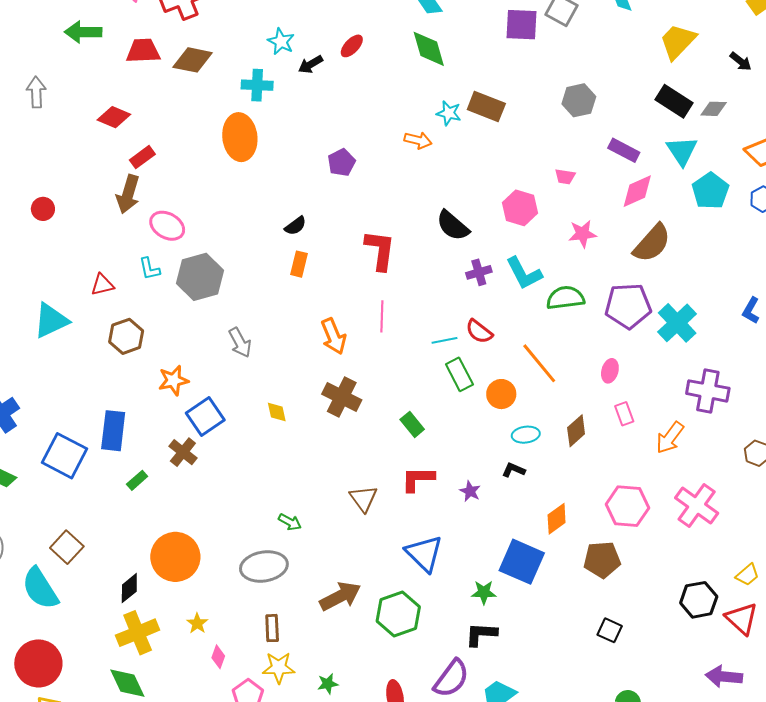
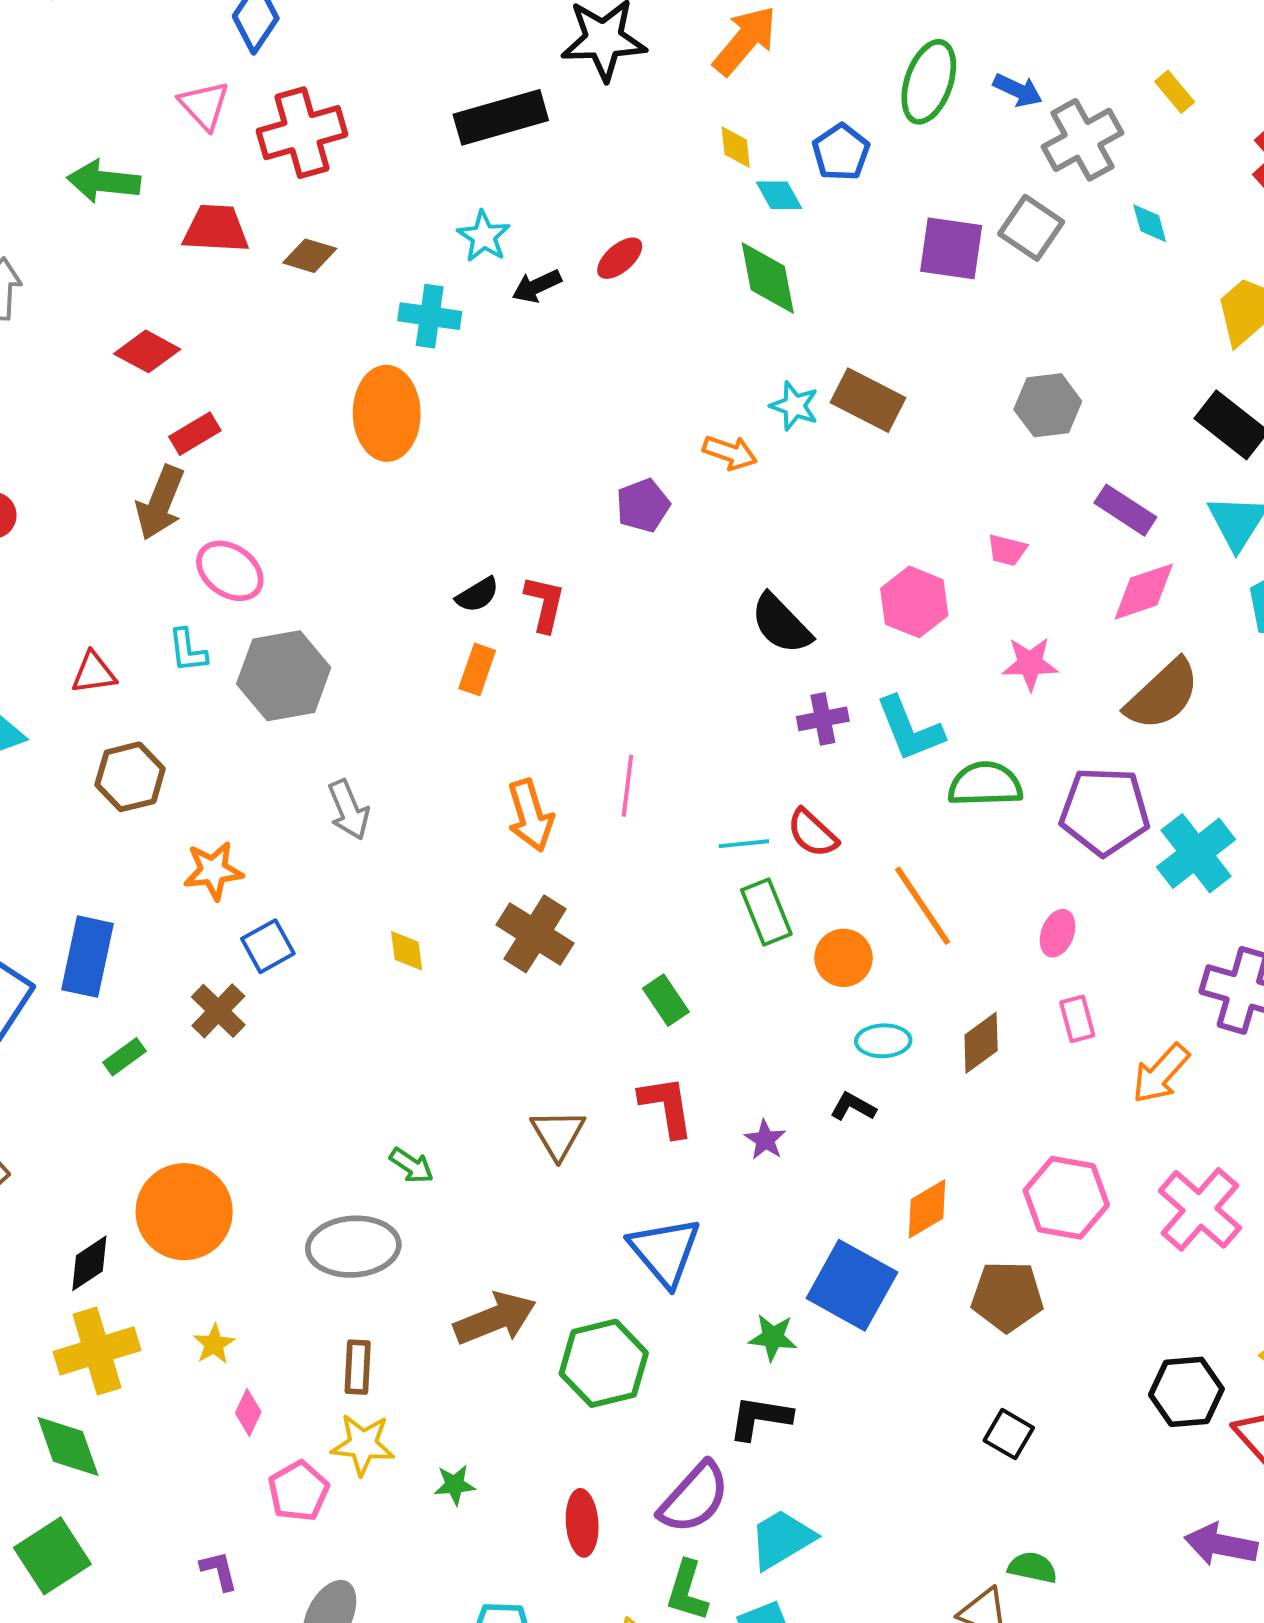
brown diamond: (193, 60) -> (310, 256), size x0.7
purple pentagon: (341, 163) -> (643, 505), moved
red L-shape: (380, 250) -> (545, 604), moved, size x0.7
blue square: (205, 416) -> (268, 946), size x0.7
red L-shape: (418, 479) -> (666, 1106), turned 75

